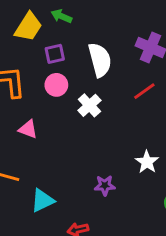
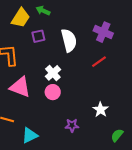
pink circle: (56, 85) -> (53, 92), moved
white cross: (89, 105) -> (53, 73), moved
pink triangle: (28, 129) -> (20, 87), size x1.6

